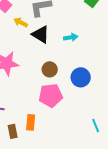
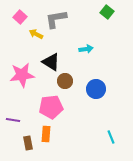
black triangle: (41, 34) -> (51, 62), moved
pink pentagon: (51, 95) -> (51, 107), moved

